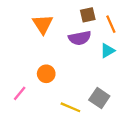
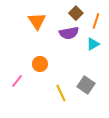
brown square: (88, 15) -> (76, 13), turned -32
orange line: (111, 24) -> (96, 21), turned 42
yellow line: (70, 107) -> (61, 93), turned 42

